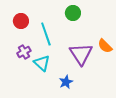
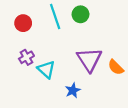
cyan line: (46, 34) -> (55, 17), moved
orange semicircle: (105, 46) -> (116, 67), moved

